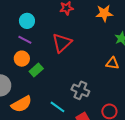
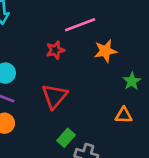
green rectangle: (36, 70) -> (66, 138), moved

